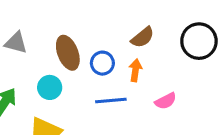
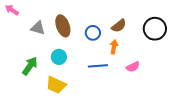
brown ellipse: (68, 53) -> (63, 26), moved
blue circle: (102, 63) -> (93, 33), moved

